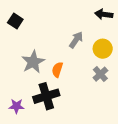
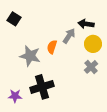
black arrow: (104, 14) -> (86, 24), moved
gray star: (33, 62) -> (30, 56), turned -30
orange semicircle: (57, 70) -> (52, 47), moved

